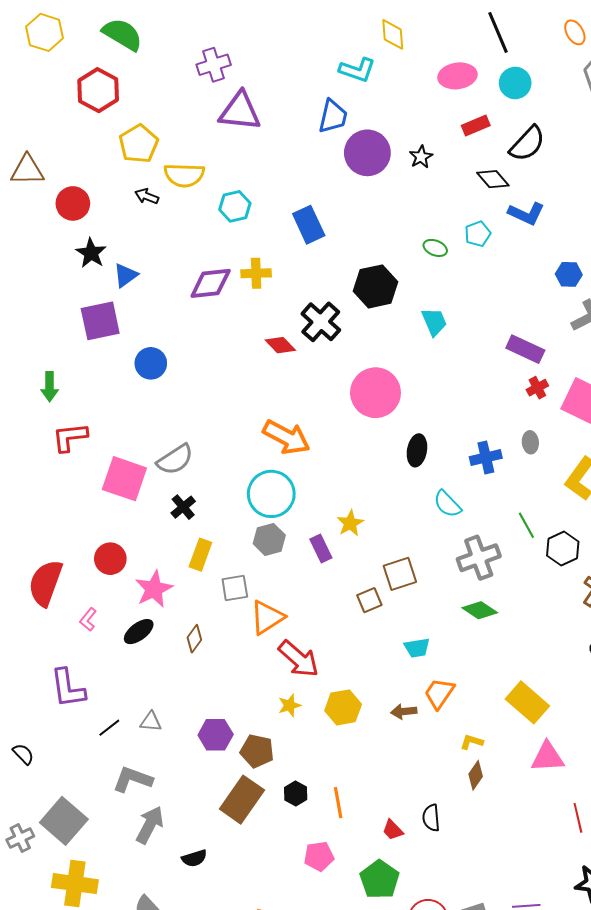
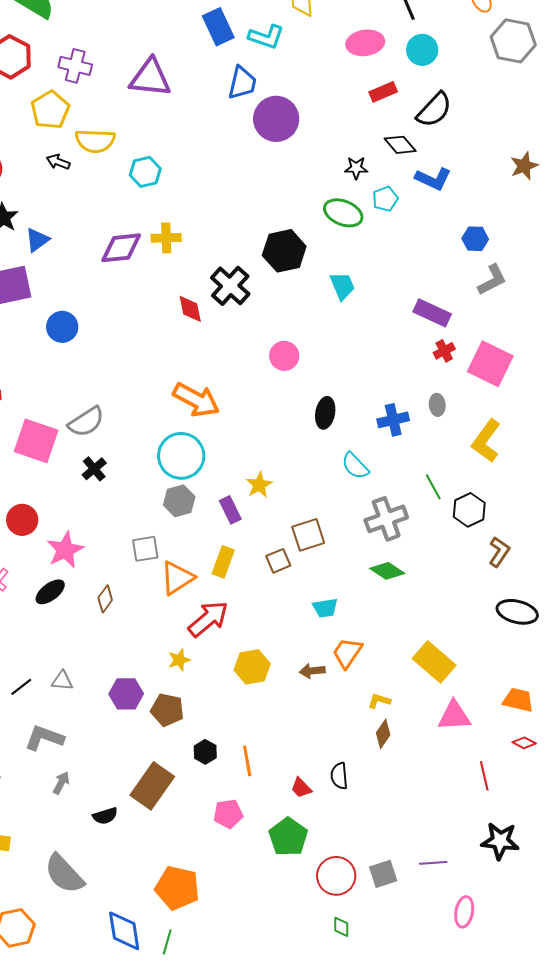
purple cross: (214, 65) -> (75, 66), moved, turned 32
black star: (421, 157) -> (356, 168), moved, turned 30
blue rectangle: (309, 225) -> (218, 27), moved
green ellipse: (435, 248) -> (343, 213), size x1.6
red diamond: (280, 345) -> (190, 309), turned 32
pink circle: (375, 393) -> (284, 356), size x0.6
yellow rectangle: (200, 555) -> (223, 562), moved
red arrow: (299, 659) -> (208, 619), turned -81
yellow star: (289, 705) -> (179, 660), moved
brown rectangle: (242, 800) -> (152, 786), moved
gray arrow: (150, 825) -> (61, 783), size x0.6

